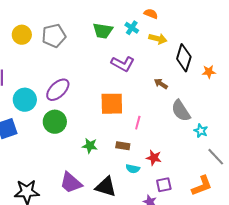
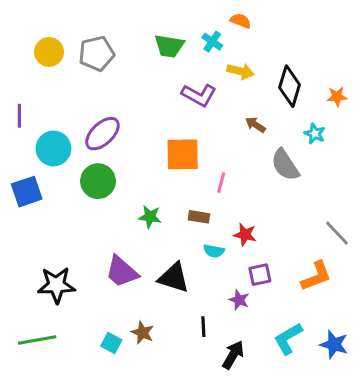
yellow arrow: (158, 39) -> (241, 71), moved
orange star: (209, 72) -> (337, 97), moved
cyan star: (201, 131) -> (315, 134), moved

